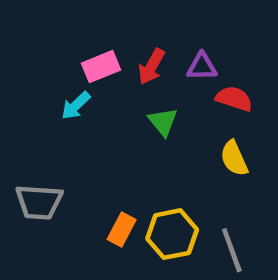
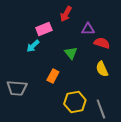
red arrow: (151, 67) -> (66, 14), moved
orange rectangle: (122, 230) -> (53, 76), moved

